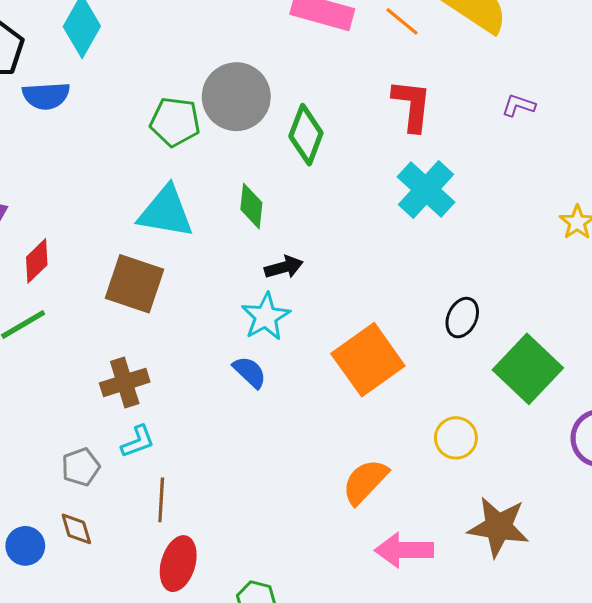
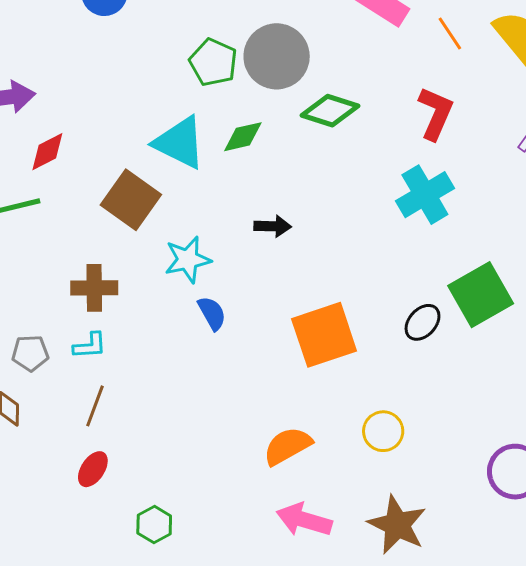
green diamond: (306, 135) -> (330, 111), turned 70
green diamond: (251, 206) -> (243, 137), moved, turned 54
cyan star: (266, 317) -> (188, 260), moved
green square: (528, 369) -> (481, 295), moved
red ellipse: (178, 564) -> (93, 469), size x0.7

